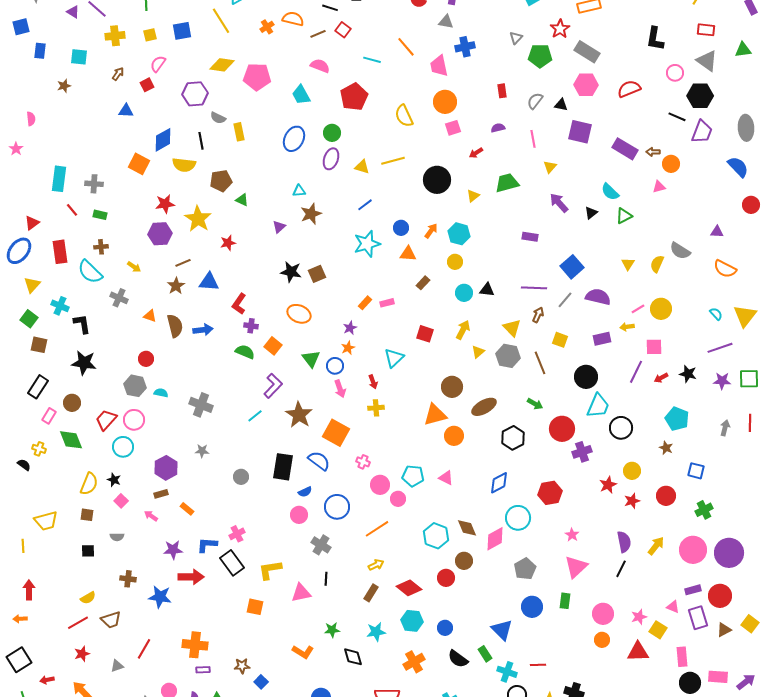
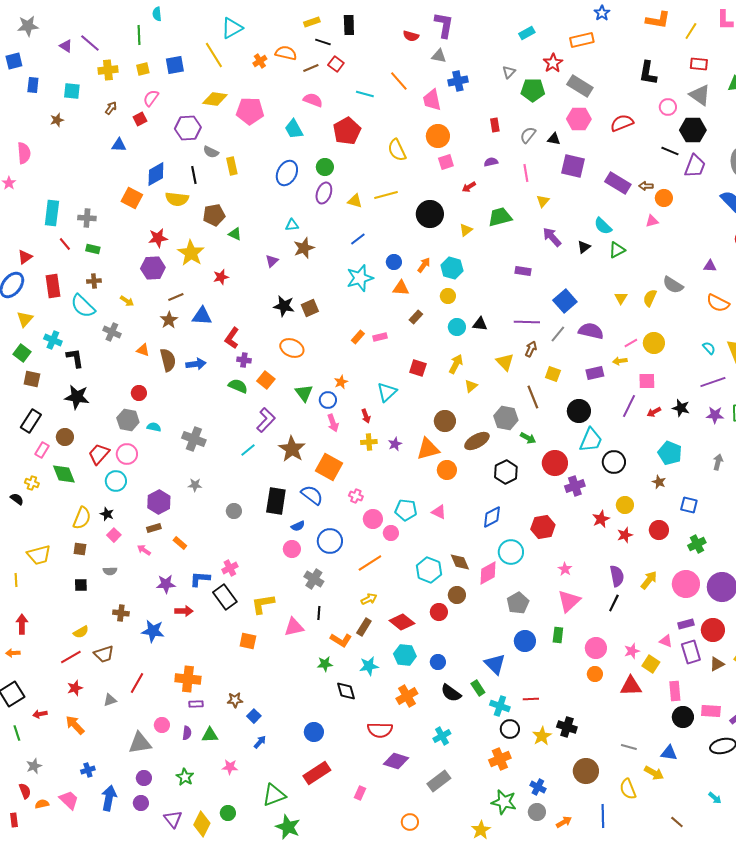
pink semicircle: (31, 119) -> (24, 153), size x1.5
purple star: (350, 328) -> (395, 444), moved
gray hexagon: (508, 356) -> (506, 418), moved
red arrow: (191, 577) -> (184, 611), size x0.7
orange L-shape: (303, 652) -> (341, 640), moved

